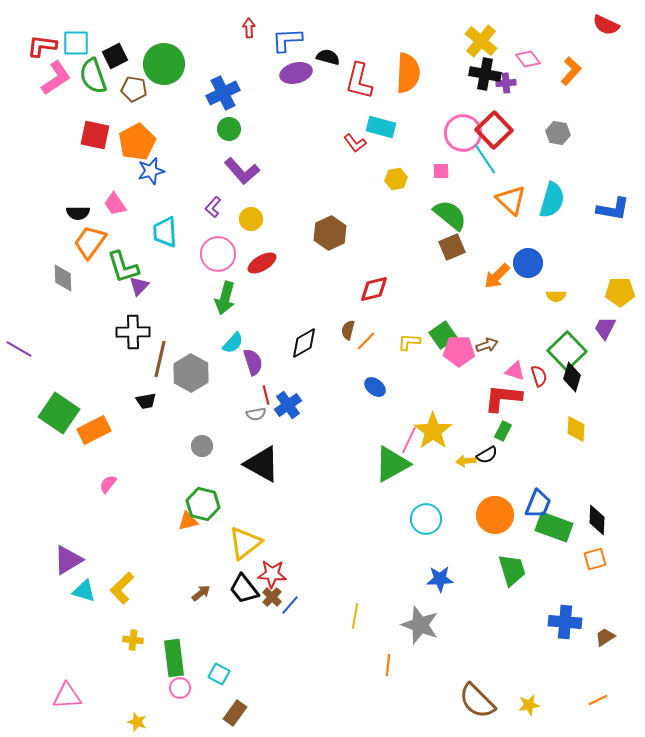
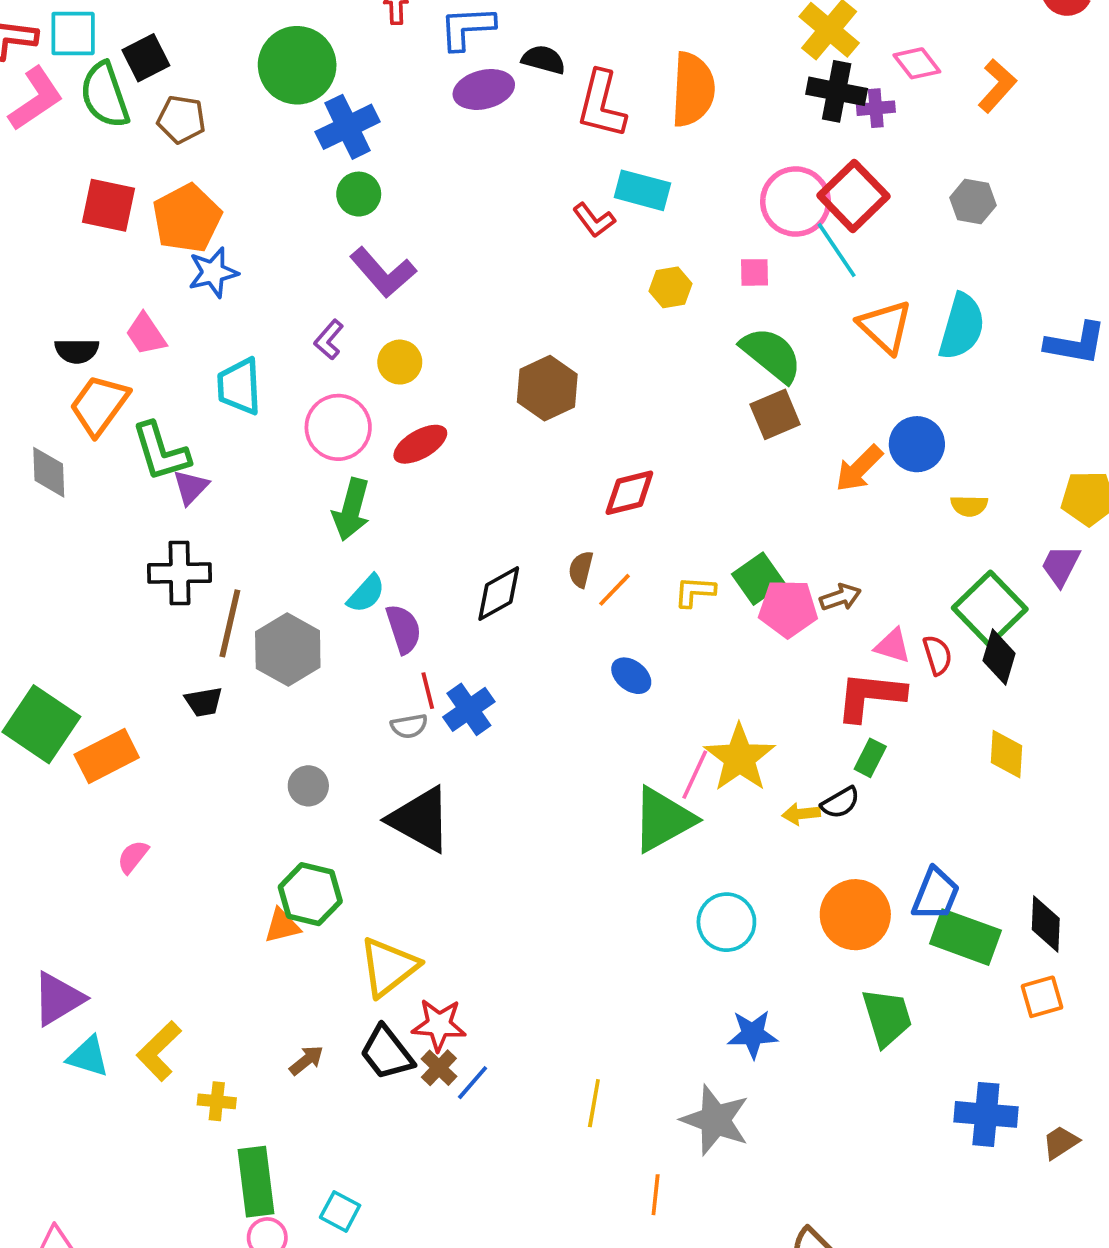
green circle: (164, 64) -> (297, 65), moved
yellow cross: (133, 640) -> (217, 1101), moved

